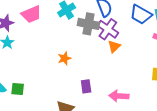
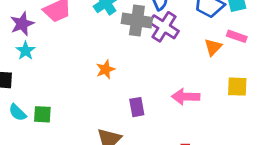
orange triangle: (114, 47) -> (213, 47), moved
pink arrow: (119, 96) -> (186, 97), moved

